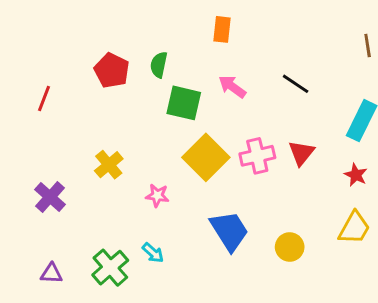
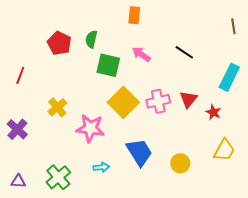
red line: (44, 98) -> (20, 75), moved
red star: (356, 175) -> (213, 112), moved
pink star: (157, 196) -> (90, 128), size x1.8
cyan arrow: (153, 253) -> (101, 167), moved, turned -49

